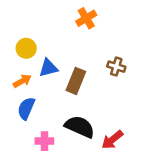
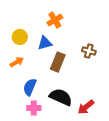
orange cross: (86, 18) -> (55, 20), moved
blue triangle: (48, 68) -> (45, 43), moved
blue semicircle: (26, 108) -> (30, 87), moved

